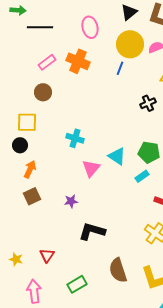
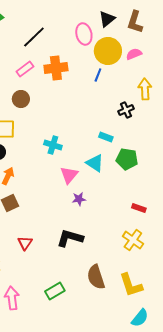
black line: (40, 27) -> (34, 37), moved, turned -45
pink ellipse: (90, 27) -> (84, 34), moved
orange cross: (78, 61) -> (56, 68), turned -30
cyan rectangle: (142, 176) -> (106, 137), moved, turned 56
purple star: (71, 201) -> (79, 199), moved
red triangle: (47, 255) -> (25, 243), moved

